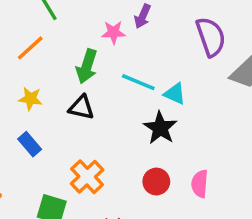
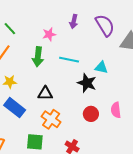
purple arrow: (143, 16) -> (74, 21), moved
cyan triangle: (175, 94) -> (101, 68), moved
black triangle: (81, 107) -> (45, 93), moved
blue rectangle: (30, 144) -> (15, 108), size x1.5

